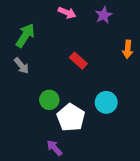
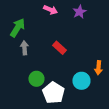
orange arrow: (128, 49) -> (98, 68), moved
gray arrow: (21, 66) -> (24, 48), moved, turned -144

